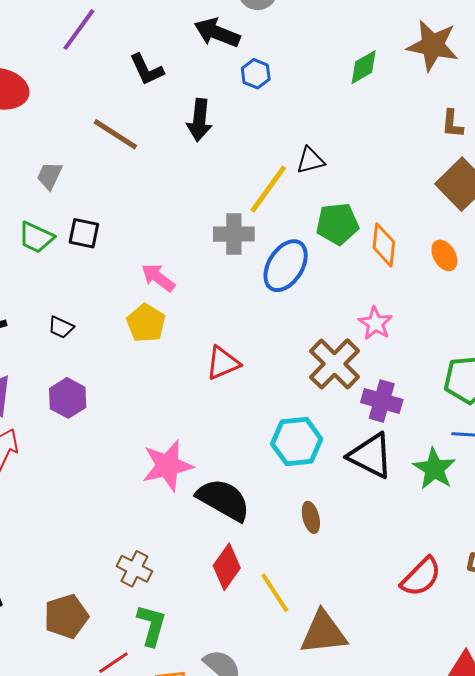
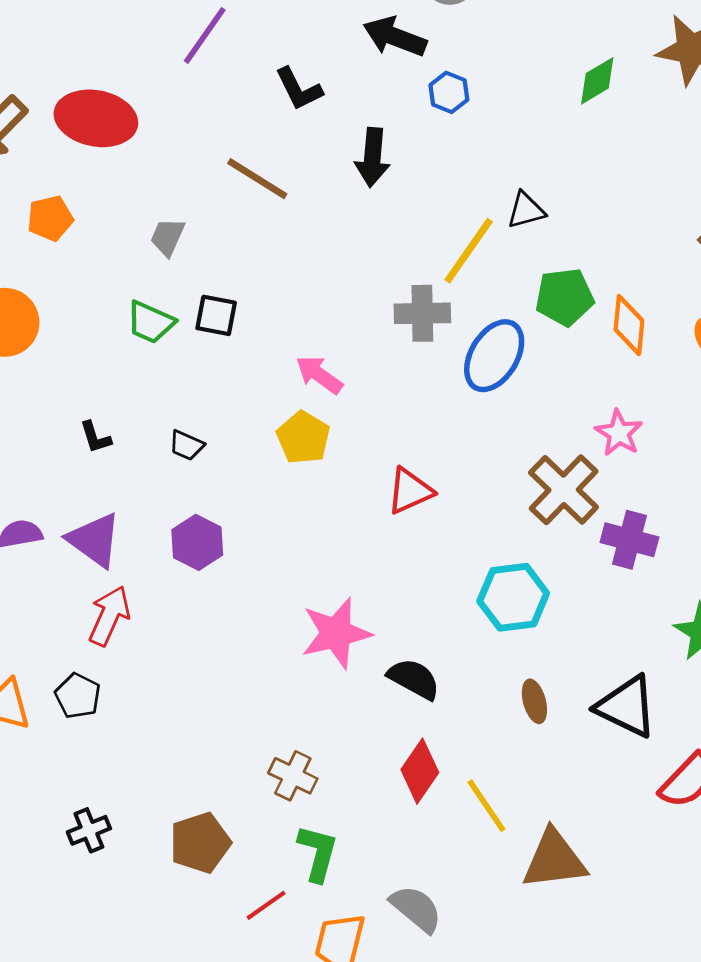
black triangle: (371, 456) -> (627, 706), moved
black semicircle: (224, 500) -> (414, 679), size x0.7

